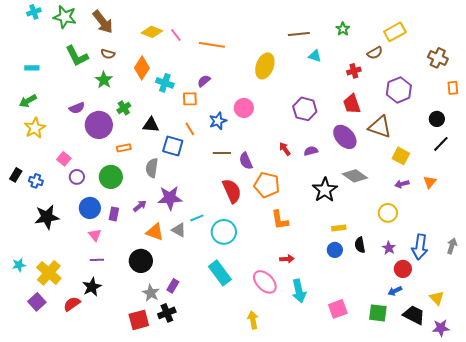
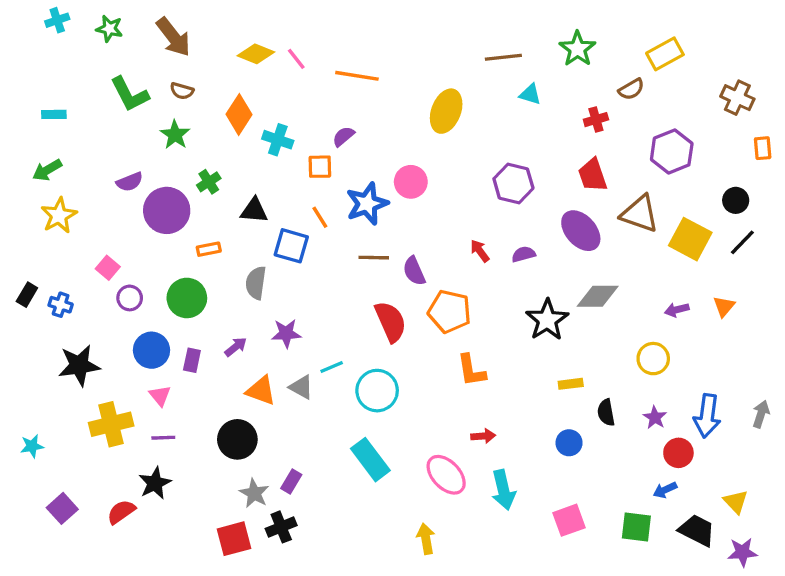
green star: (65, 17) -> (109, 29), size x0.7
green star: (343, 29) -> (577, 49), size x1.5
blue star: (218, 121) -> (367, 204), size x1.4
yellow square: (401, 156) -> (690, 239), moved, size x1.4
gray diamond: (355, 176) -> (598, 296), turned -35
purple star: (170, 198) -> (286, 333), size x0.7
blue circle: (335, 250) -> (569, 443), moved
yellow cross: (49, 273) -> (111, 424), moved, turned 35

